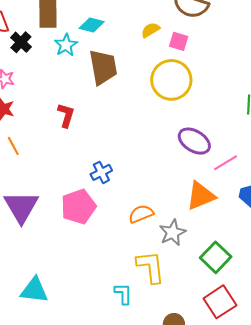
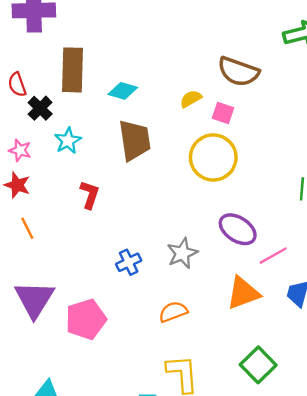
cyan star: (66, 45) -> (68, 141), moved
pink pentagon: (78, 207) -> (86, 319), moved
gray star: (173, 233) -> (182, 253), moved

